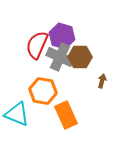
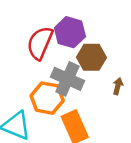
gray cross: (60, 57) -> (68, 79), moved

